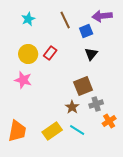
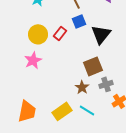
blue square: (86, 31) -> (79, 21), moved
black triangle: (91, 54) -> (101, 34), size x1.5
pink star: (23, 80) -> (33, 60), turned 30

